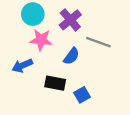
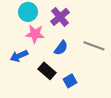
gray line: (98, 42) -> (94, 46), moved
black rectangle: (55, 83) -> (47, 71), turned 30

